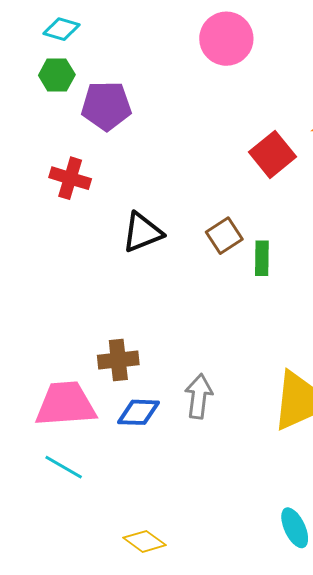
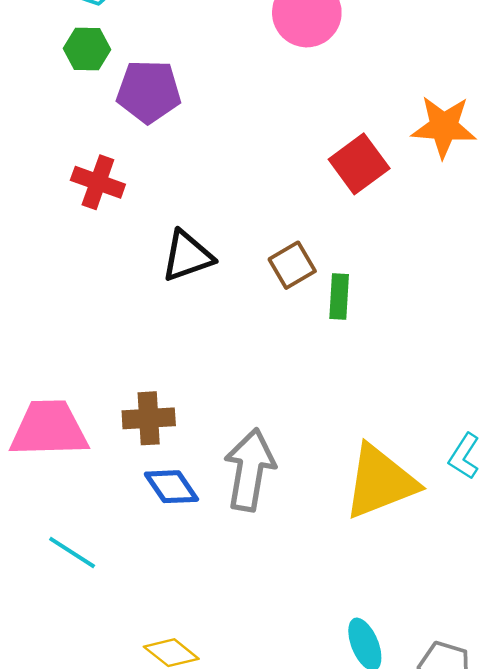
gray arrow: (199, 396) -> (250, 470), size x1.4
pink trapezoid: (66, 404) -> (49, 429), moved
blue diamond: (138, 412) -> (171, 487), turned 51

